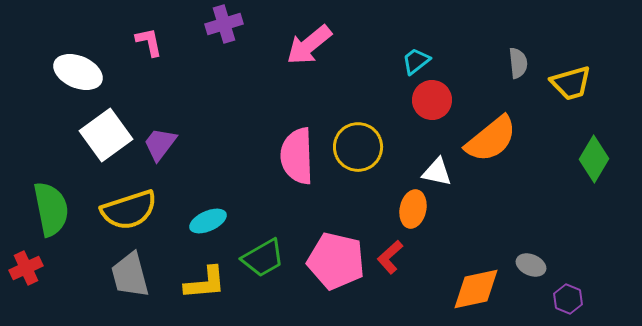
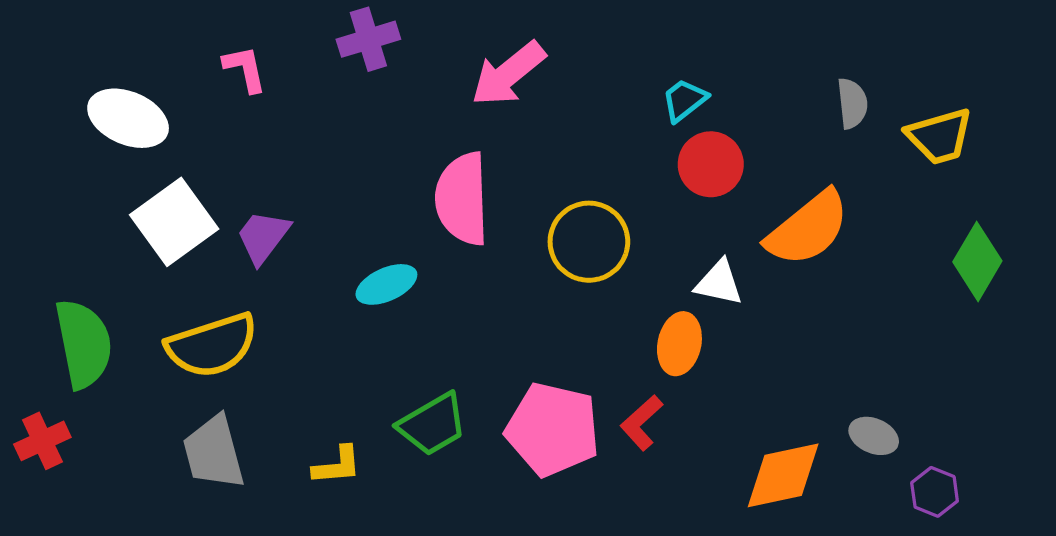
pink semicircle: (297, 156) -> (462, 199), moved
cyan ellipse: (208, 221) -> (386, 284), moved
yellow L-shape: (205, 283) -> (337, 466), size x0.7

